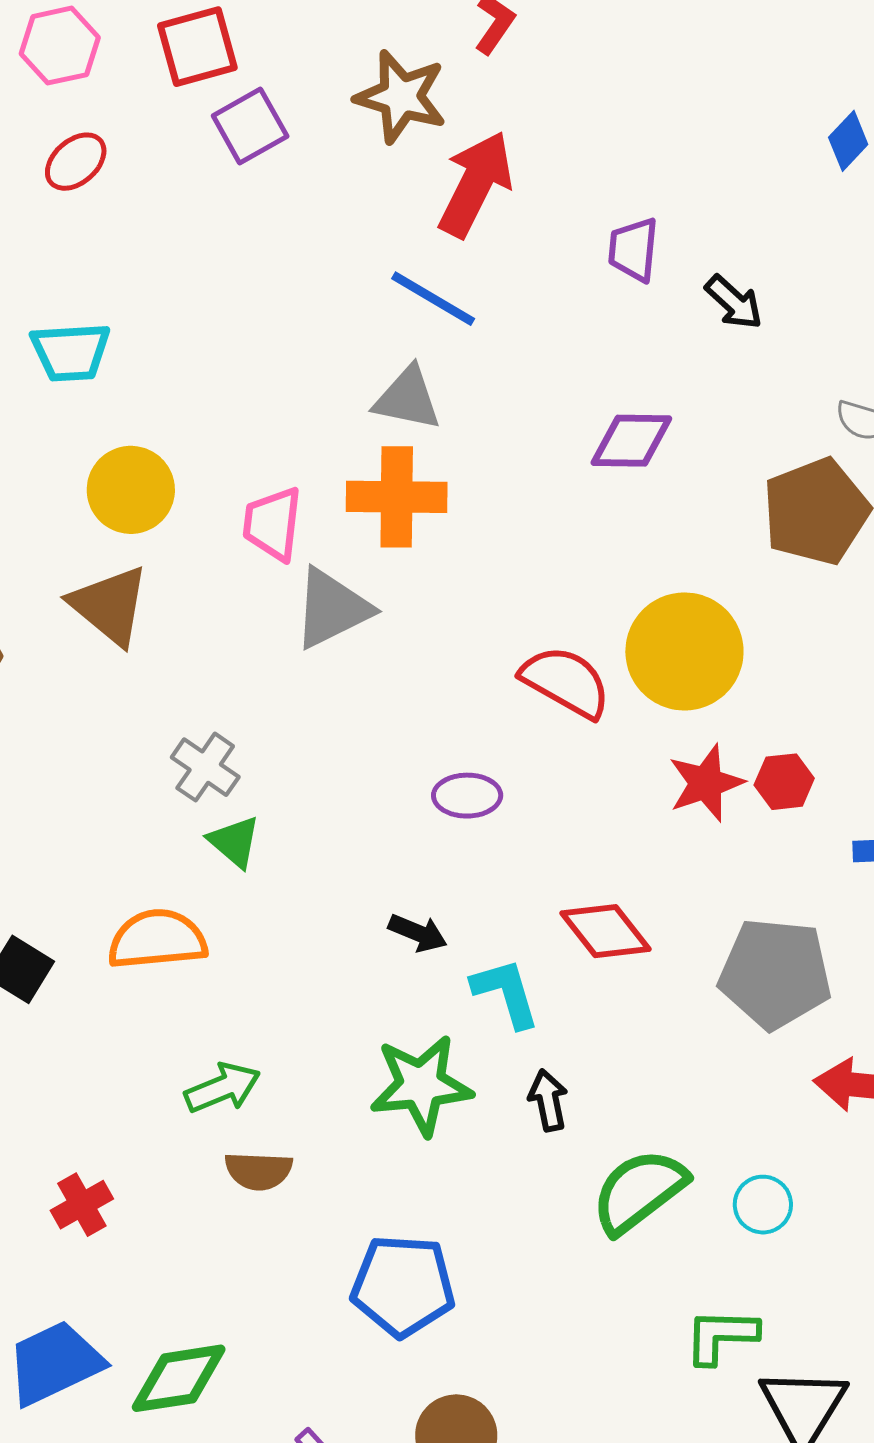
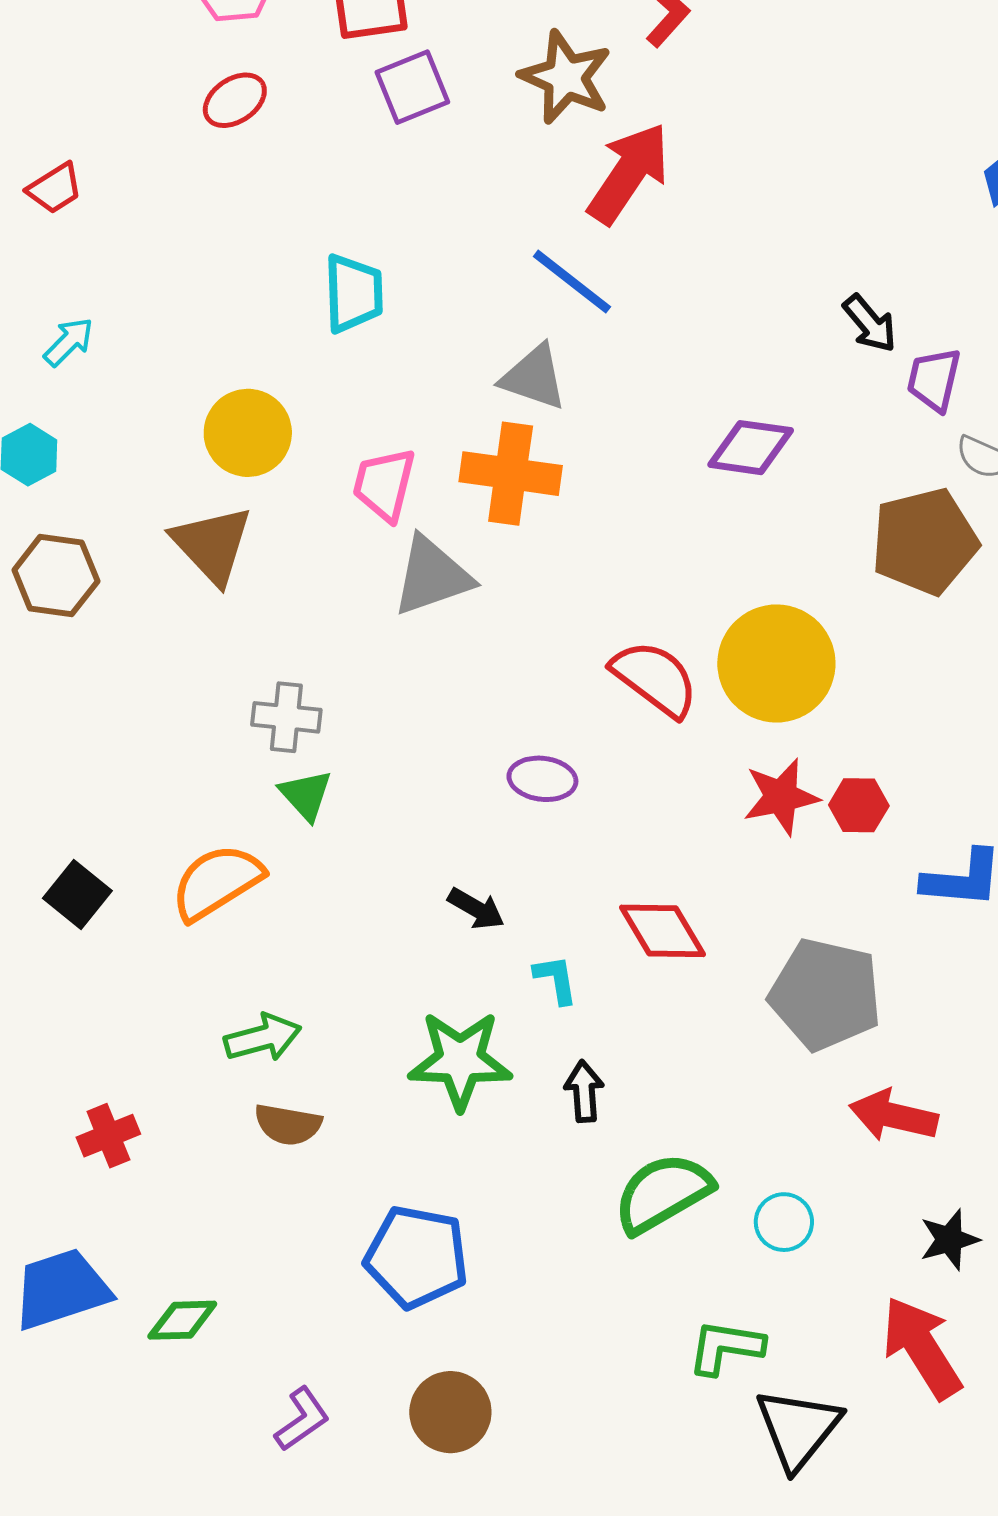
purple trapezoid: (633, 250) -> (934, 380), moved
cyan trapezoid: (71, 352) -> (353, 293), moved, turned -96
gray cross: (205, 767) -> (286, 717), turned -36
orange semicircle: (157, 939) -> (217, 882), turned -34
cyan L-shape: (506, 993) -> (556, 979), size x0.7
green diamond: (179, 1378) -> (182, 1320), size x0.7

